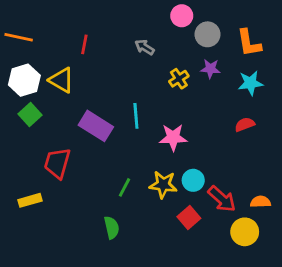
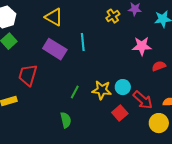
yellow triangle: (62, 80) -> (54, 17), moved
red semicircle: (245, 124) -> (159, 66), moved
pink star: (173, 137) -> (142, 46), moved

